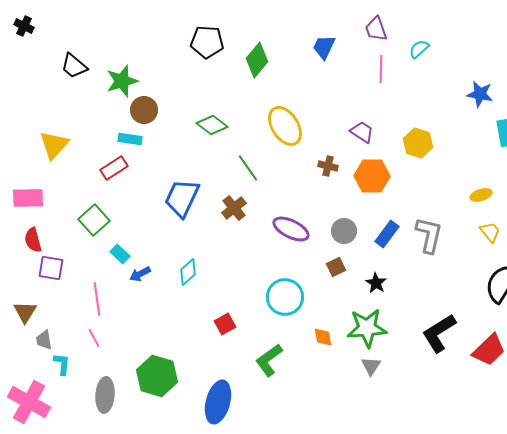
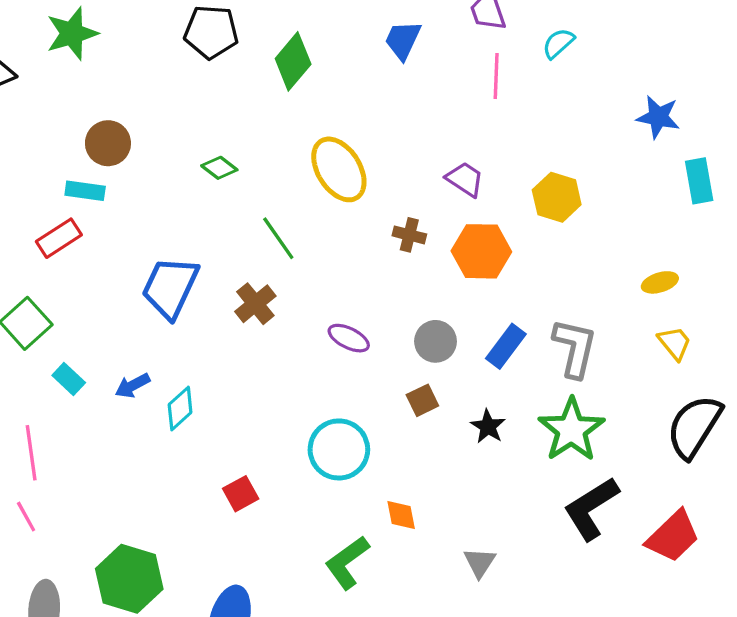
green star: (122, 81) -> (72, 33), moved
green diamond: (212, 125) -> (219, 168), size x0.7
purple ellipse: (291, 229) -> (349, 338), size x0.7
blue arrow: (140, 274) -> (133, 386), moved
green star: (367, 328) -> (571, 430), moved, turned -30
green L-shape: (269, 360) -> (347, 562), moved

